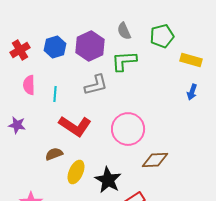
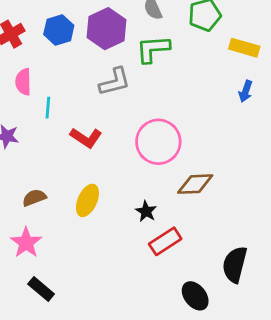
cyan line: (55, 94) -> (48, 108), moved
red L-shape: (75, 126) -> (86, 138), size x0.7
brown semicircle: (54, 154) -> (34, 198), moved
black star: (108, 180) -> (146, 211), moved, size x0.6

